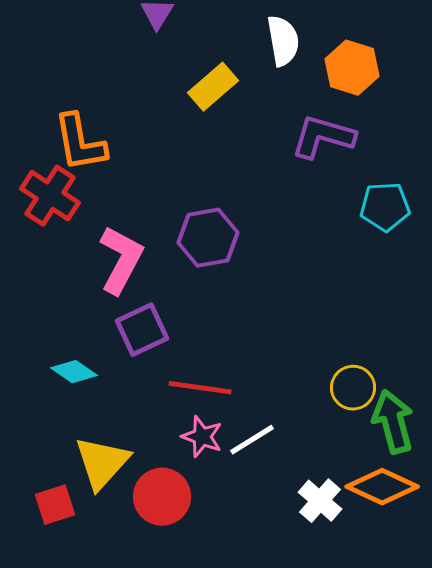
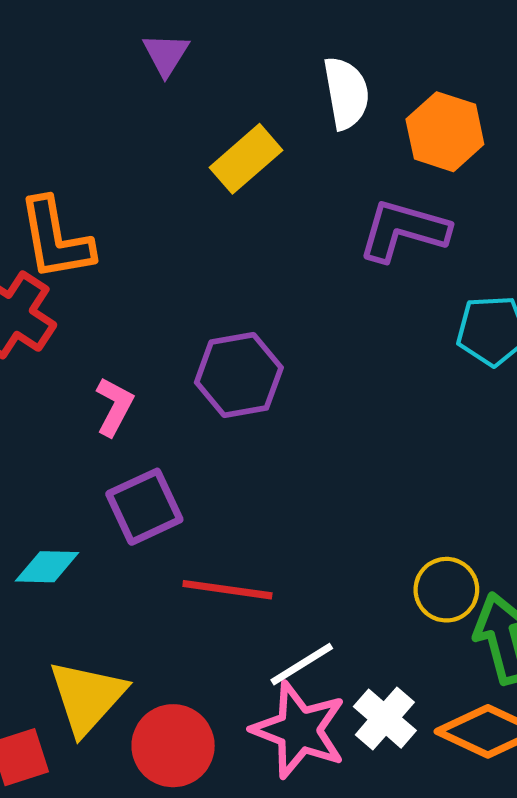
pink L-shape: (121, 260) -> (114, 406), size x0.6
cyan diamond: (74, 372) -> (47, 567), turned -33
pink star: (202, 437) -> (299, 730), moved, size x1.6
white cross: (320, 501) -> (385, 719), moved

